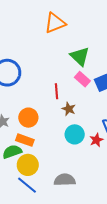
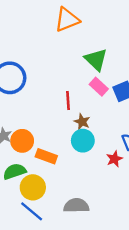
orange circle: (28, 118) -> (22, 141), moved
cyan circle: (75, 134) -> (83, 141), moved
orange rectangle: (25, 140) -> (46, 156), moved

